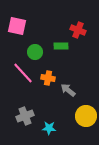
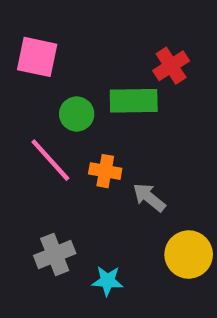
red cross: (78, 30) -> (171, 66), turned 35
green rectangle: (61, 46) -> (134, 101), size x1.5

